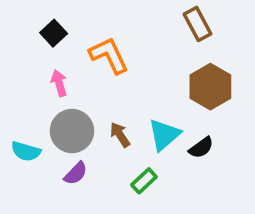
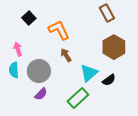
pink arrow: (59, 83) -> (18, 49), moved
brown arrow: (120, 135) -> (66, 55), moved
cyan semicircle: (26, 151) -> (14, 70), moved, turned 70
green rectangle: (144, 181) -> (78, 98), size x1.5

